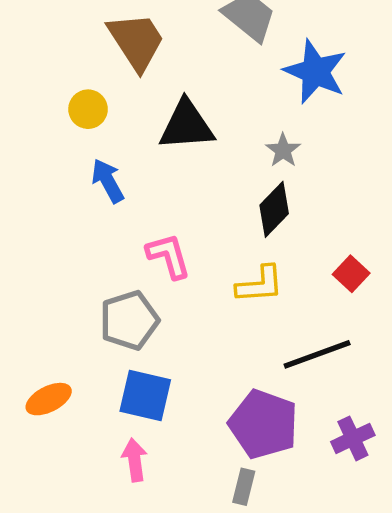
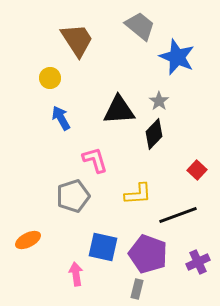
black triangle: (186, 125) -> (119, 110), moved
yellow L-shape: (260, 285) -> (138, 194), moved
blue square: (145, 395) -> (103, 247), moved

